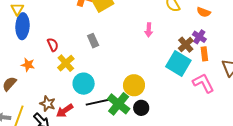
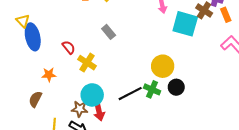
cyan square: (178, 64) -> (185, 24), moved
cyan circle: (84, 84) -> (92, 95), moved
green cross: (119, 104) -> (152, 89), size x0.7
red arrow: (65, 111) -> (99, 111), turned -54

